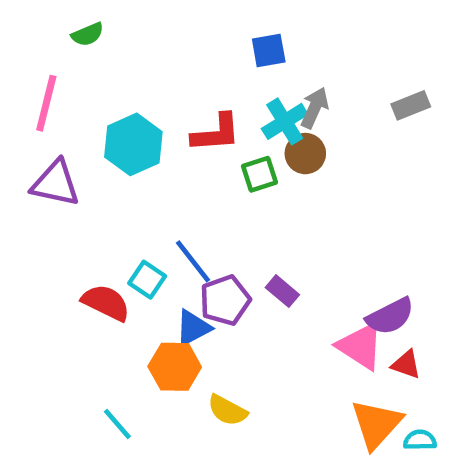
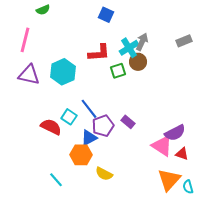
blue square: (269, 50) -> (106, 15), moved, turned 35
cyan hexagon: (133, 144) -> (63, 72), moved
cyan semicircle: (420, 440) -> (188, 187), turned -104

